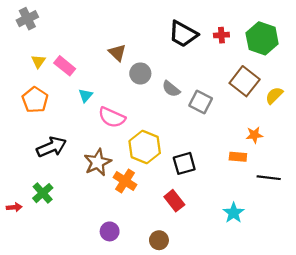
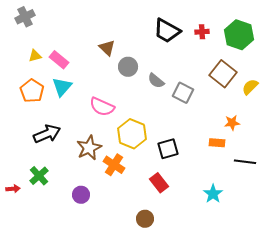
yellow triangle: (38, 61) -> (35, 56), turned 40
cyan triangle: (85, 95) -> (62, 87), moved, size x1.5
purple circle: (110, 231) -> (81, 195), moved

